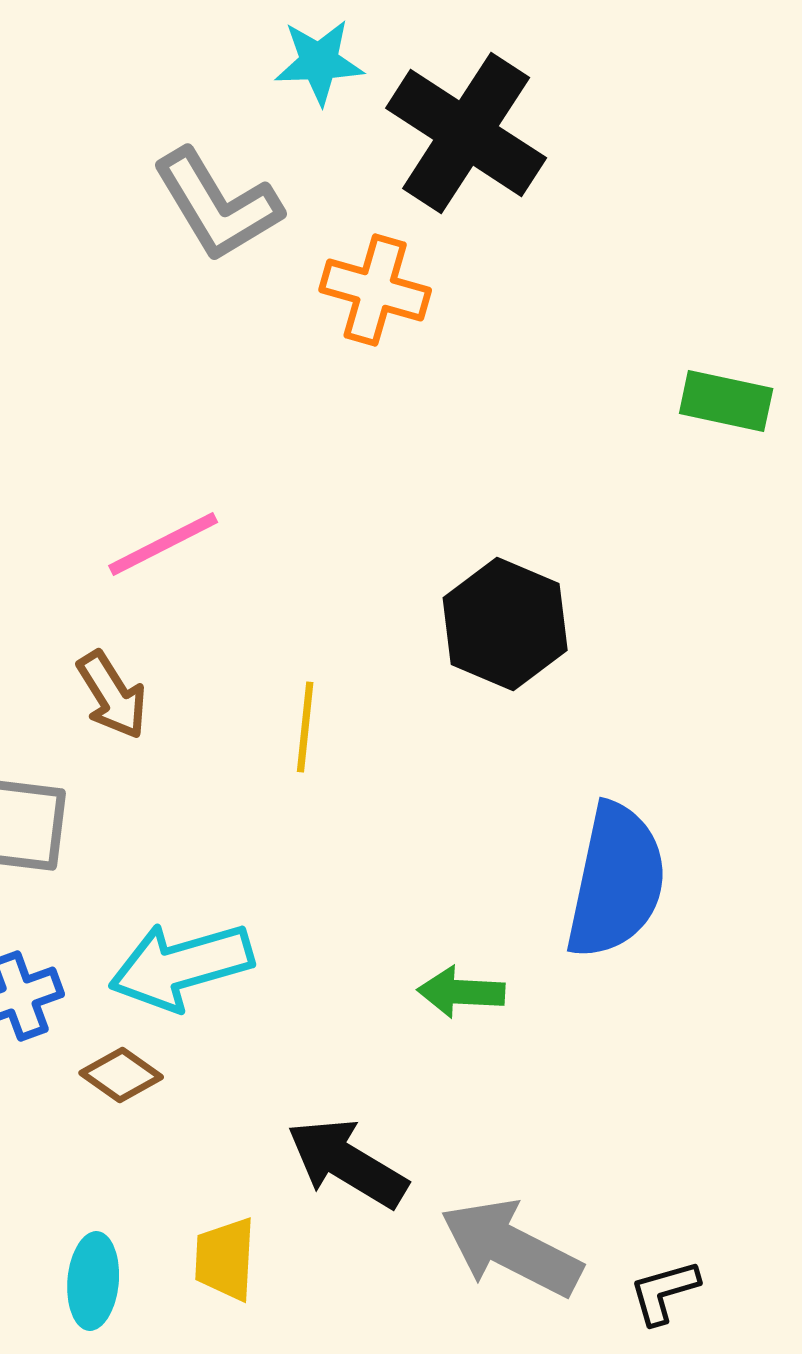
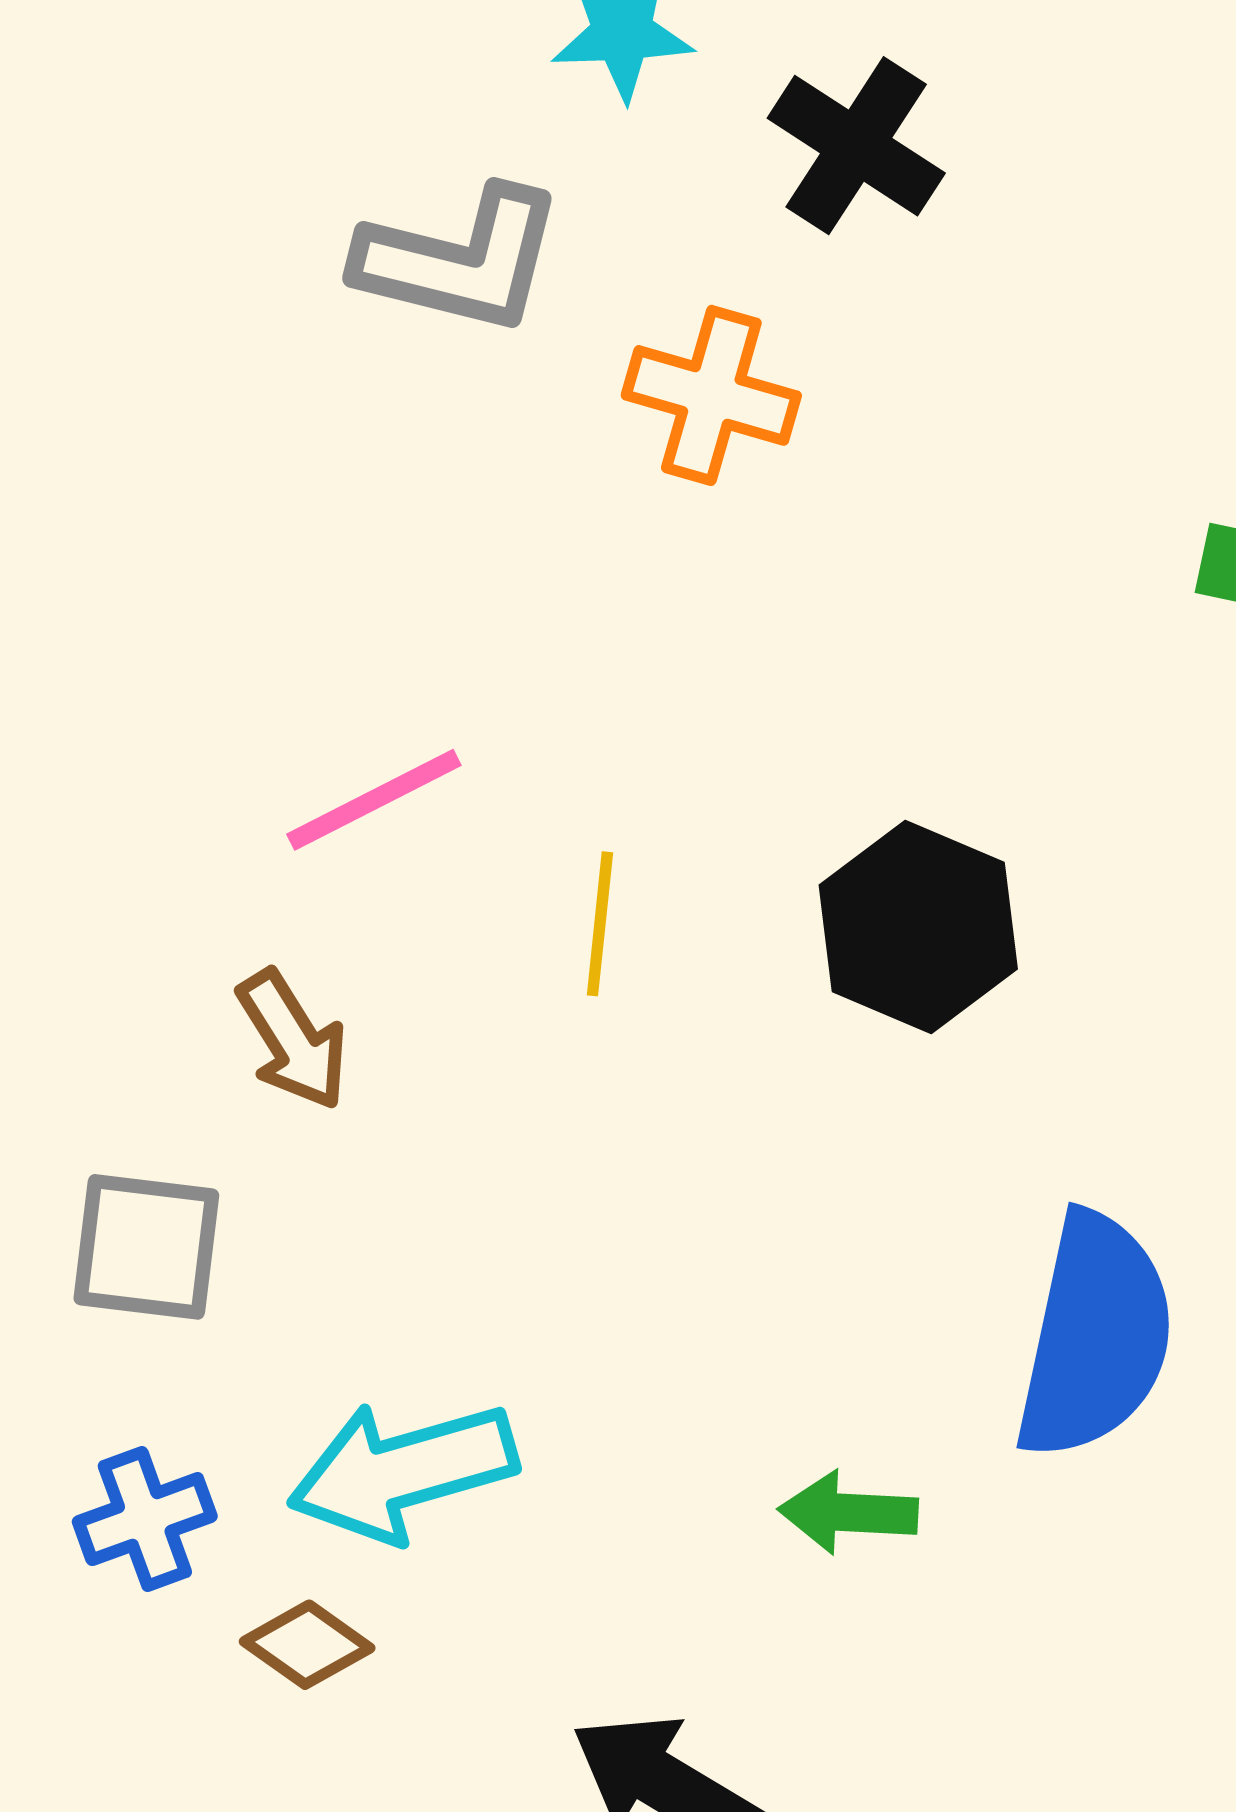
black cross: (466, 133) -> (856, 146), size x0.7
gray L-shape: (217, 205) -> (460, 260), turned -45
yellow line: (305, 727) -> (600, 924), moved

